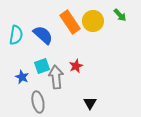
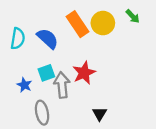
red star: (76, 66) -> (84, 73), size x1.5

